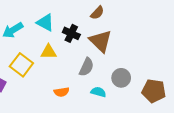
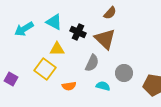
brown semicircle: (97, 13) -> (110, 13), moved
yellow square: (21, 65) -> (45, 69), moved

